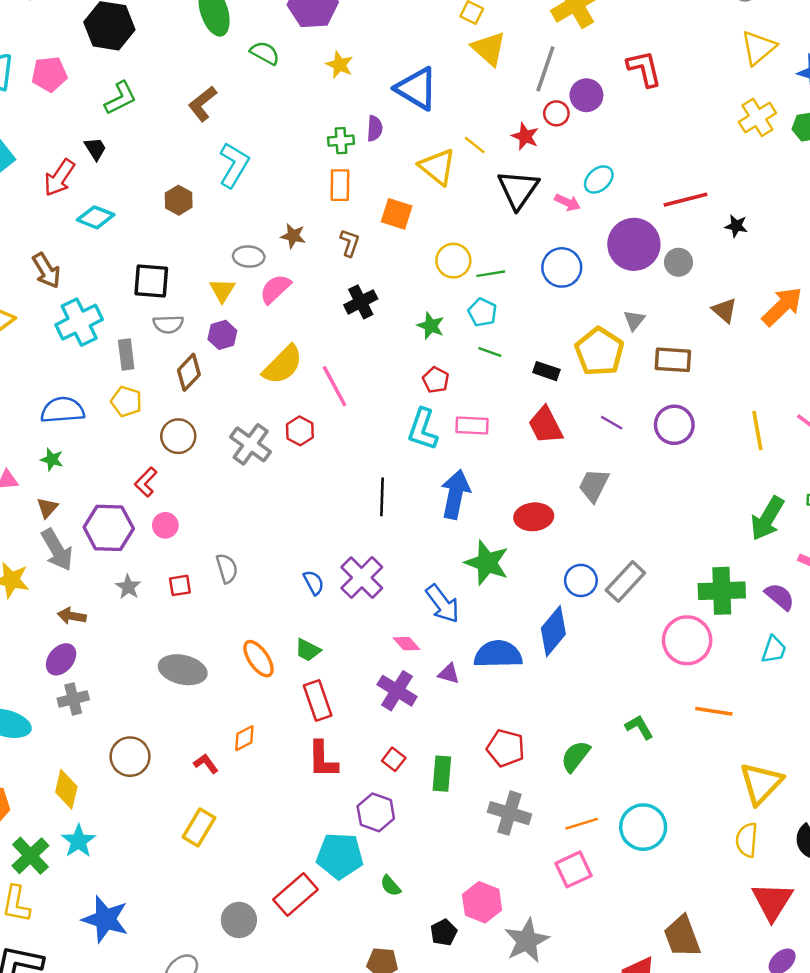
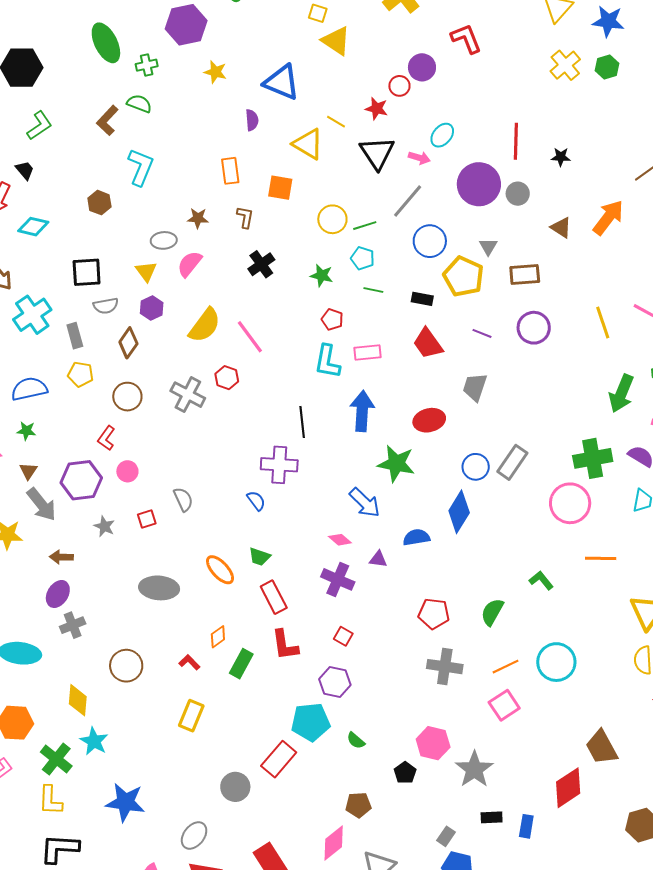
green semicircle: (265, 53) -> (139, 104), moved
gray line: (545, 69) -> (408, 201), moved, turned 30
green cross: (341, 141) -> (147, 65), moved
red line: (686, 200) -> (516, 141), turned -66
blue circle: (562, 267) -> (430, 241), moved
purple cross: (362, 578) -> (279, 465), moved, turned -33
blue semicircle: (498, 654) -> (416, 537), size x0.7
green rectangle: (442, 774) -> (241, 664), moved, turned 32

